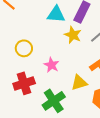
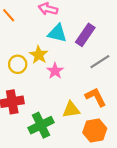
yellow star: (73, 35) -> (39, 55), moved
pink star: (51, 65) -> (55, 71), moved

